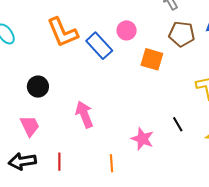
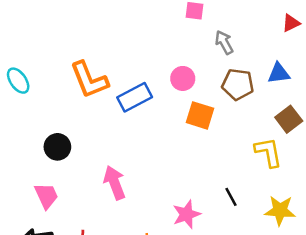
pink circle: (127, 30) -> (183, 78), moved
blue rectangle: (99, 46) -> (135, 97), turned -76
pink star: (142, 139) -> (187, 214), turned 30

